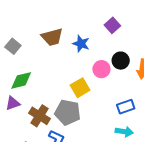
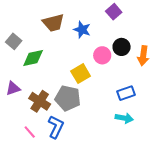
gray square: (13, 46) -> (14, 41), moved
green diamond: (21, 80) -> (33, 58), moved

